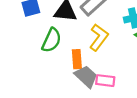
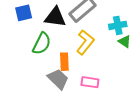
gray trapezoid: (86, 76) -> (58, 79), moved

